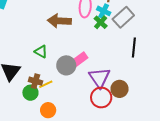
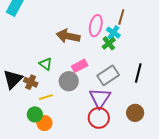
gray rectangle: (123, 17) -> (108, 75), moved
pink rectangle: (80, 59) -> (80, 66), moved
brown cross: (36, 81) -> (31, 82), moved
brown circle: (120, 89) -> (135, 113), moved
green circle: (30, 93) -> (35, 114), moved

